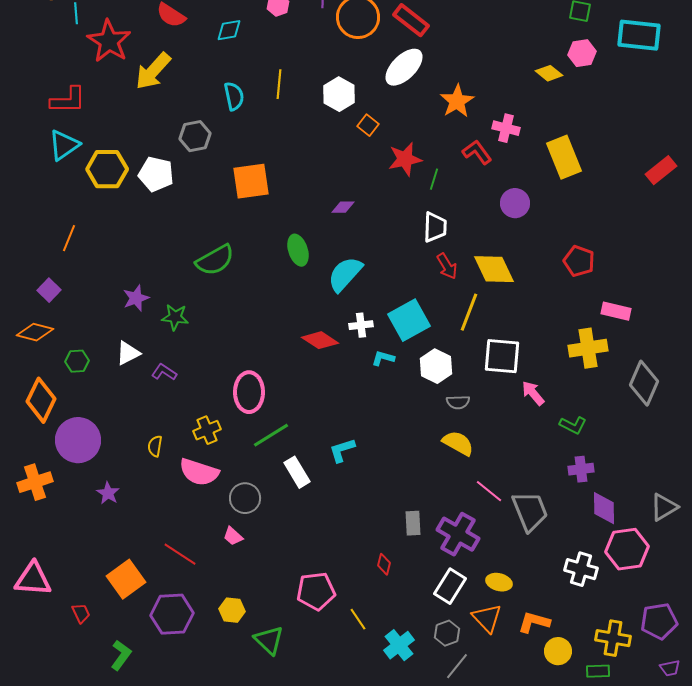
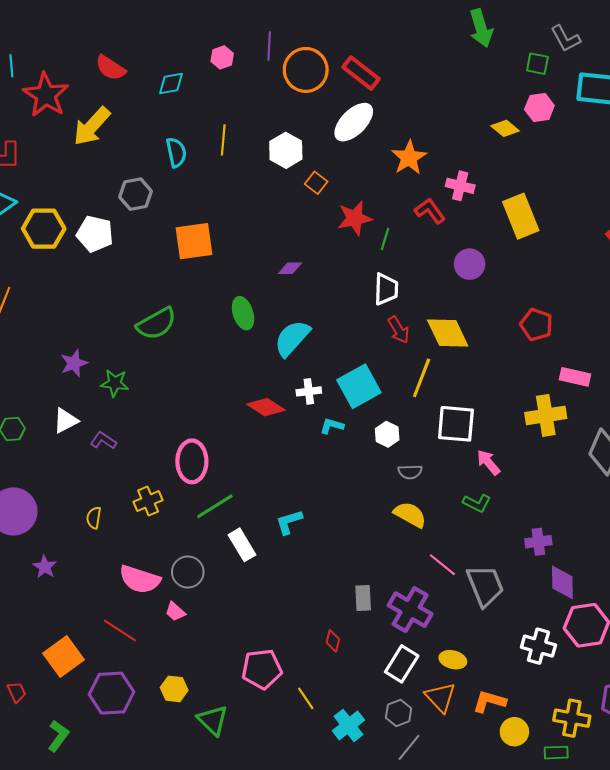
white hexagon: (436, 366) -> (387, 434), size x0.7
green L-shape: (573, 425) -> (477, 503), moved
pink semicircle: (199, 472) -> (140, 579), moved

